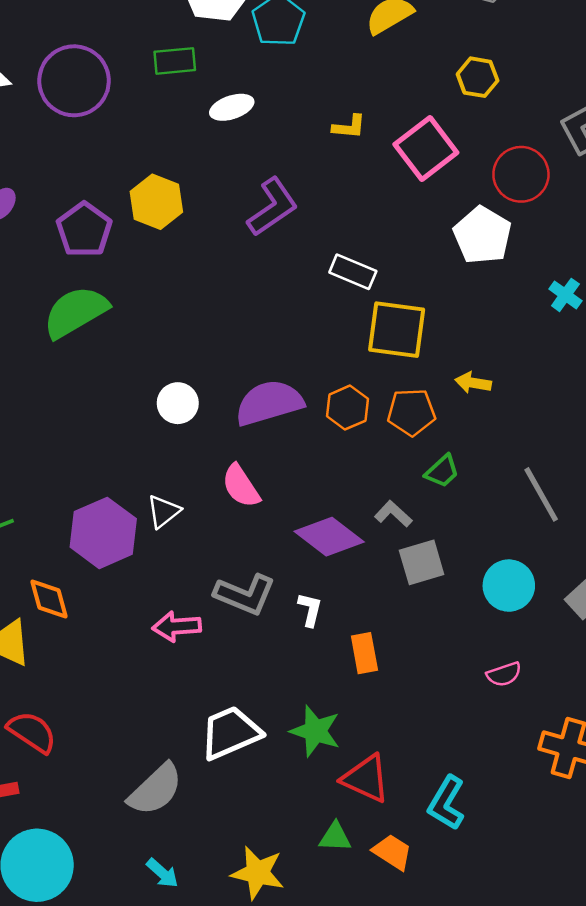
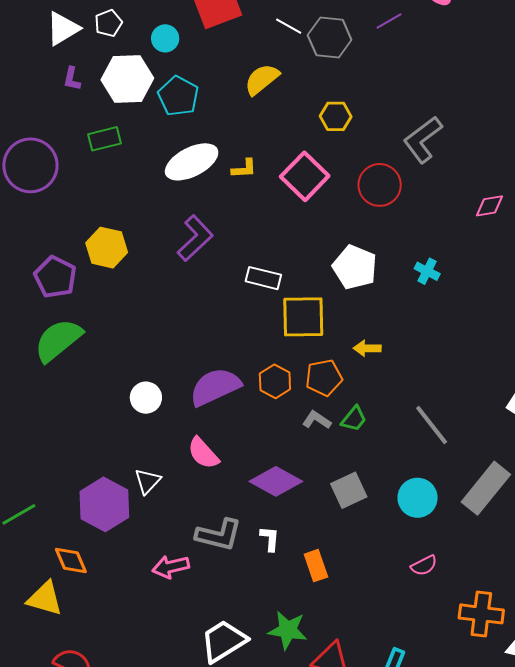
white ellipse: (232, 107) -> (192, 162), moved, size x1.6
white pentagon: (482, 235) -> (355, 267), moved
gray L-shape: (393, 514) -> (317, 420), moved

